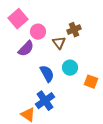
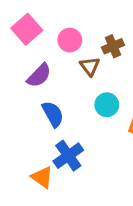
pink circle: (38, 32) -> (70, 40), moved
blue semicircle: (47, 74) -> (53, 114), moved

